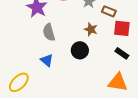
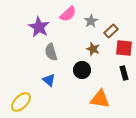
brown rectangle: (109, 11) -> (111, 31), turned -64
black rectangle: (122, 53) -> (124, 73), turned 40
orange triangle: (118, 82) -> (100, 99), moved

